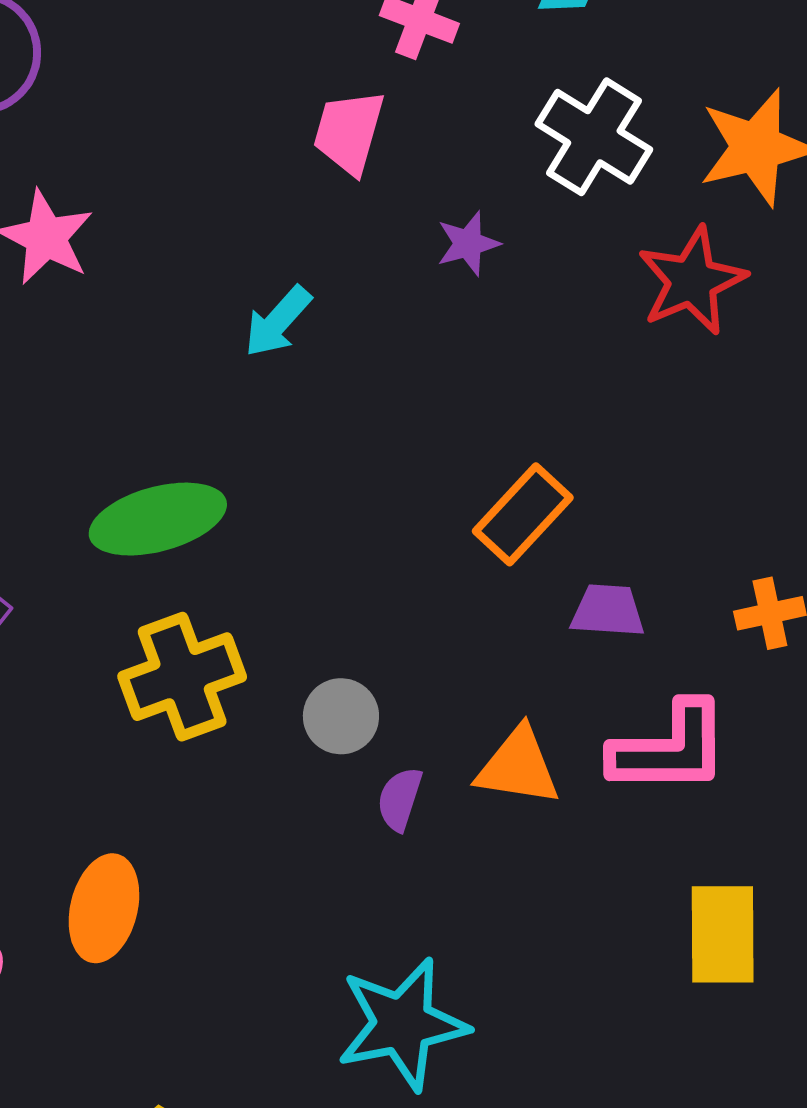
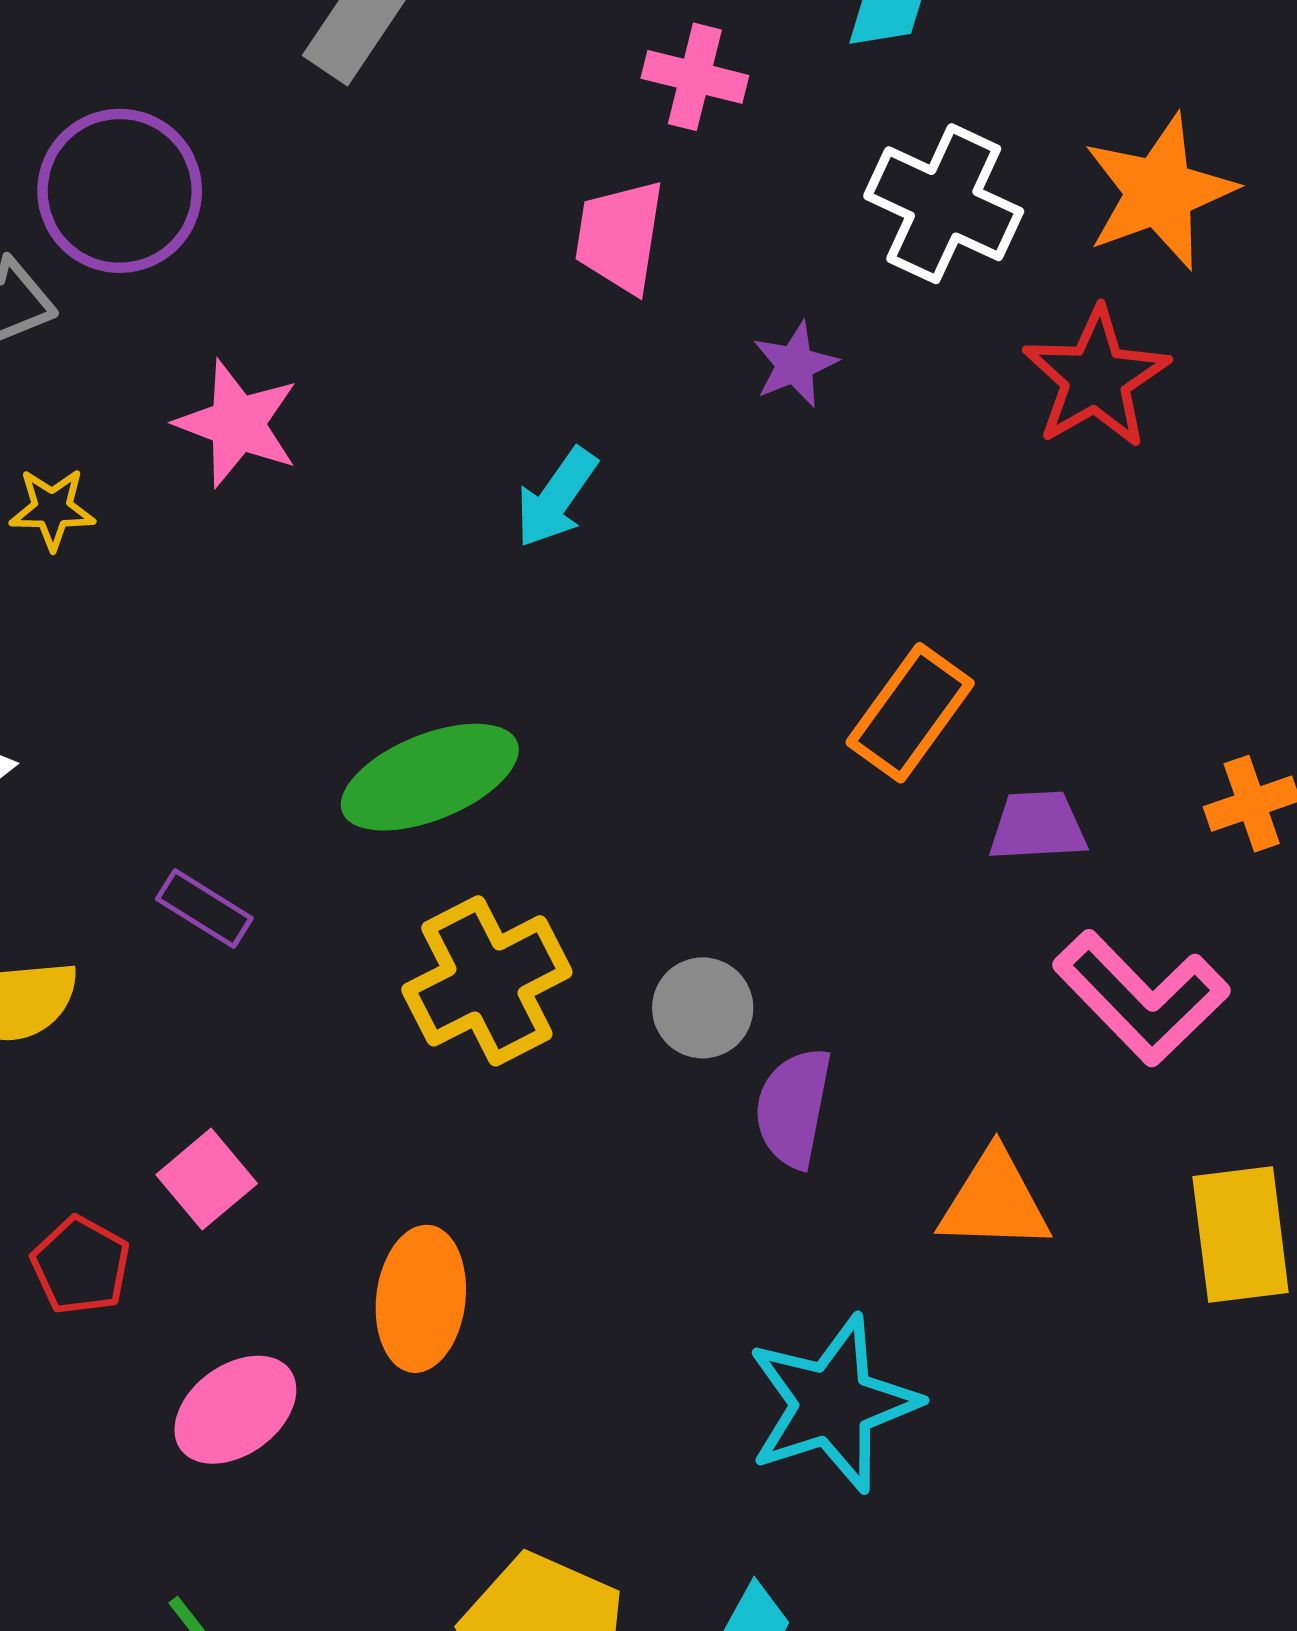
pink L-shape: (670, 748) -> (1141, 998), turned 53
orange triangle: (518, 767) -> (994, 1201), moved
purple semicircle: (400, 799) -> (793, 1108), size x1.4

